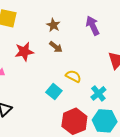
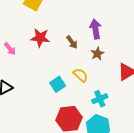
brown star: (53, 25) -> (97, 54), moved
purple arrow: (93, 26) -> (95, 29), moved

